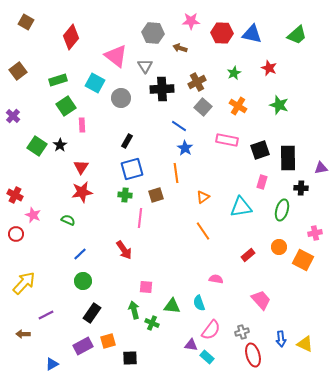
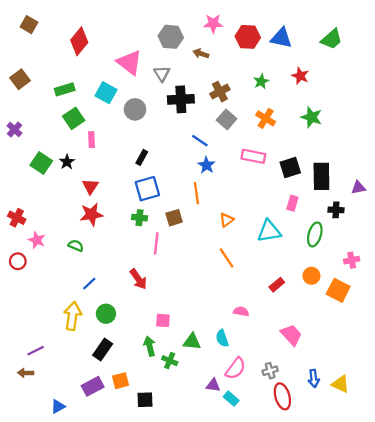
green circle: (83, 281) -> (106, 314), moved
yellow arrow: (24, 283) -> (73, 316), moved, turned -35
purple line: (46, 315) -> (36, 351), moved

